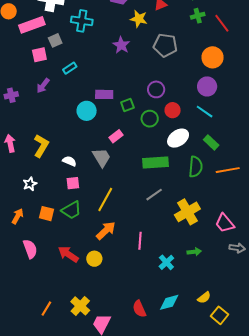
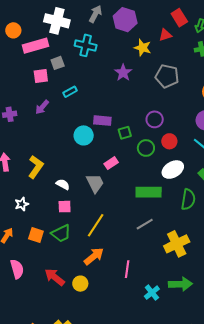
green arrow: (194, 252) -> (180, 284), size x1.6

